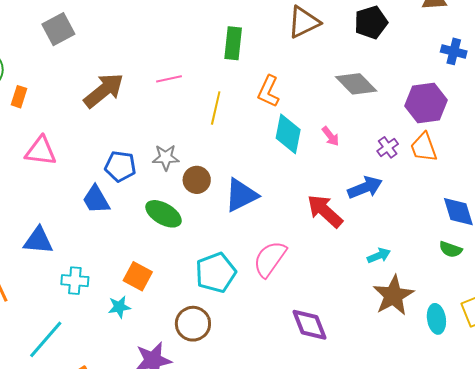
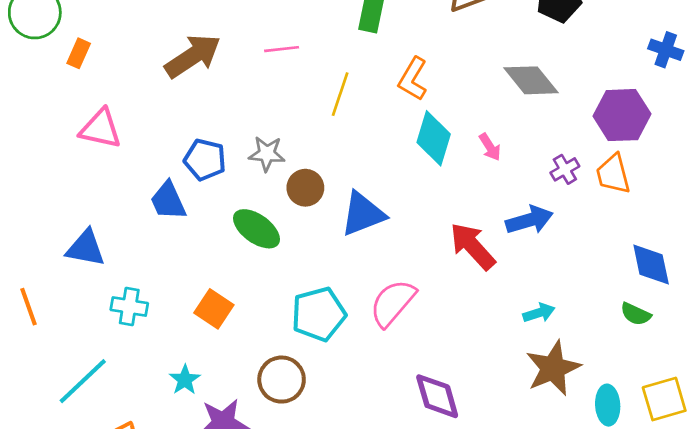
cyan star: (119, 307) -> (185, 380), moved, turned -30

